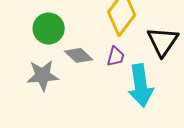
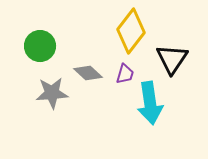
green circle: (49, 28) -> (40, 46), moved

